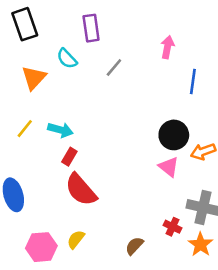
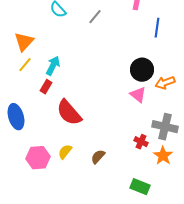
orange triangle: (34, 78) -> (24, 42), moved
cyan arrow: (60, 130) -> (53, 66), turned -78
red rectangle: (69, 157) -> (46, 87), moved
brown semicircle: (134, 246) -> (98, 157), moved

